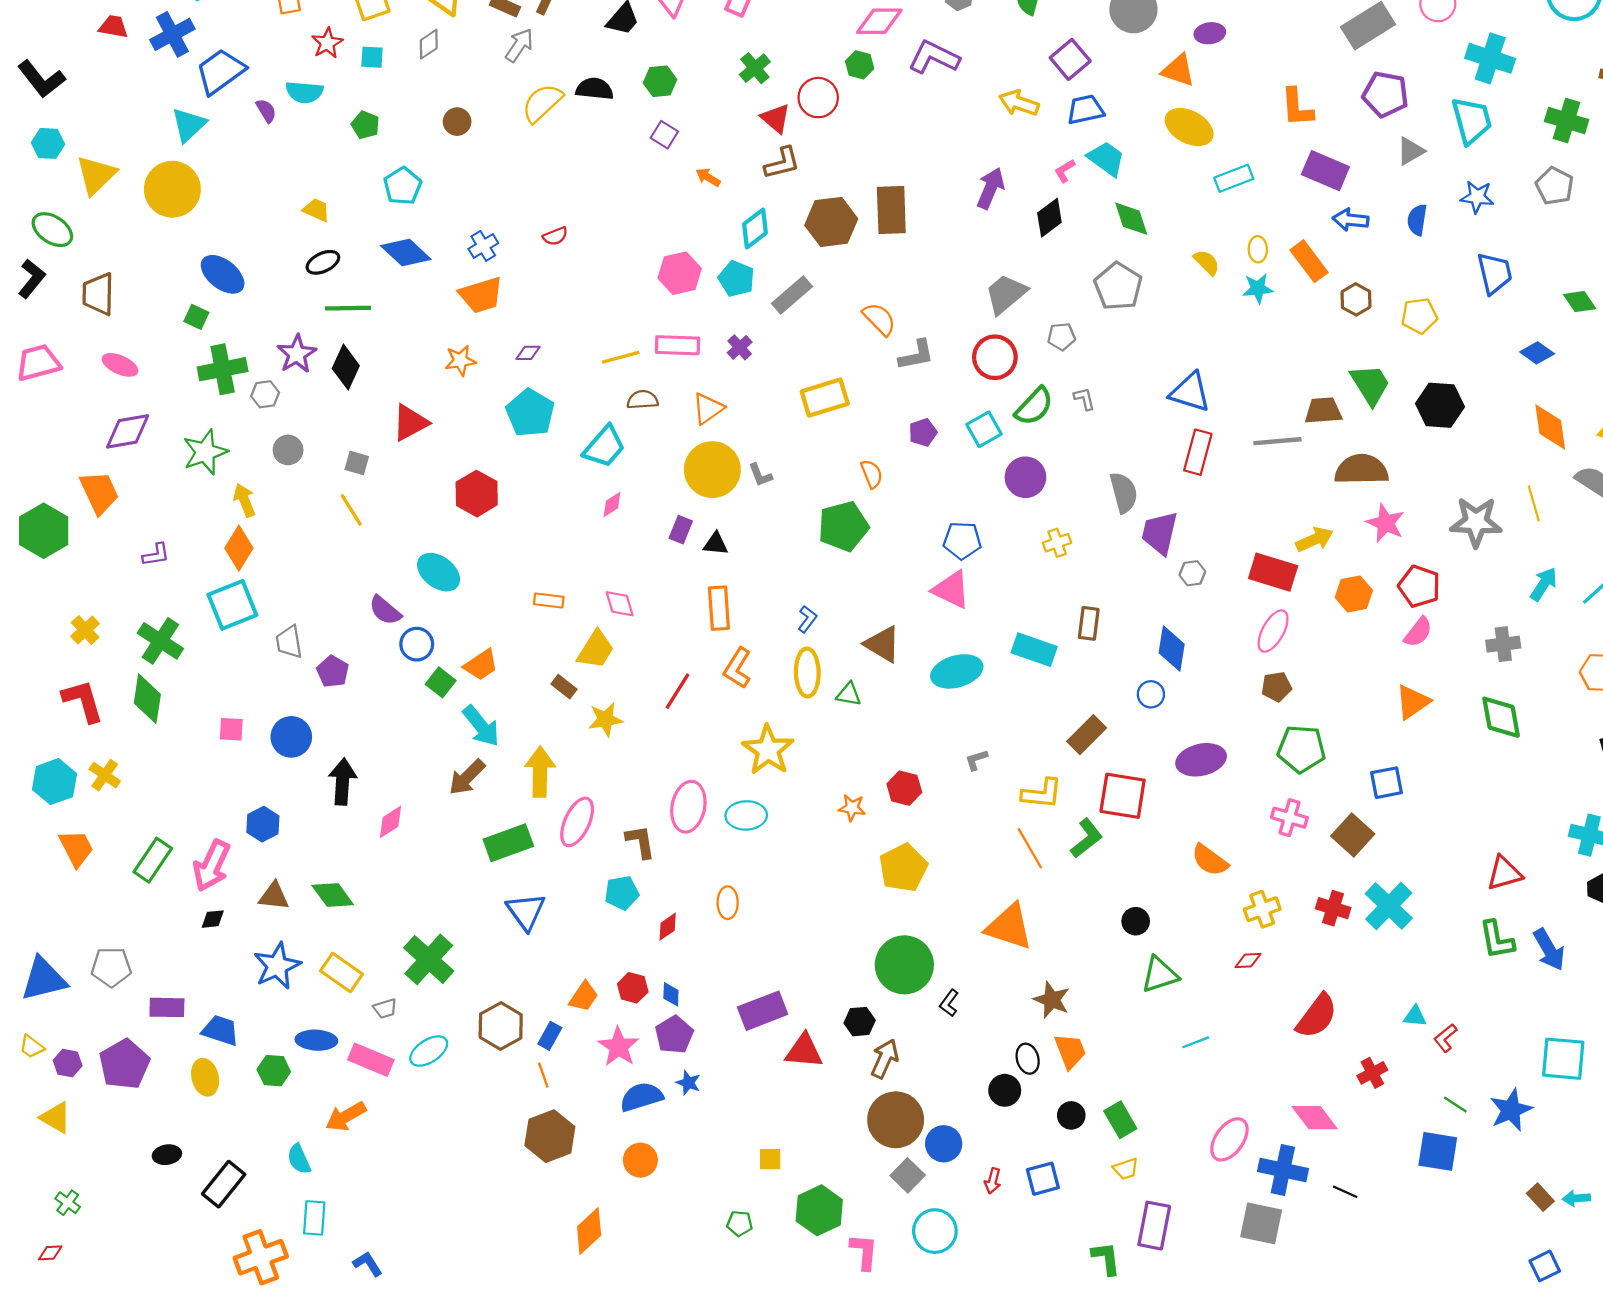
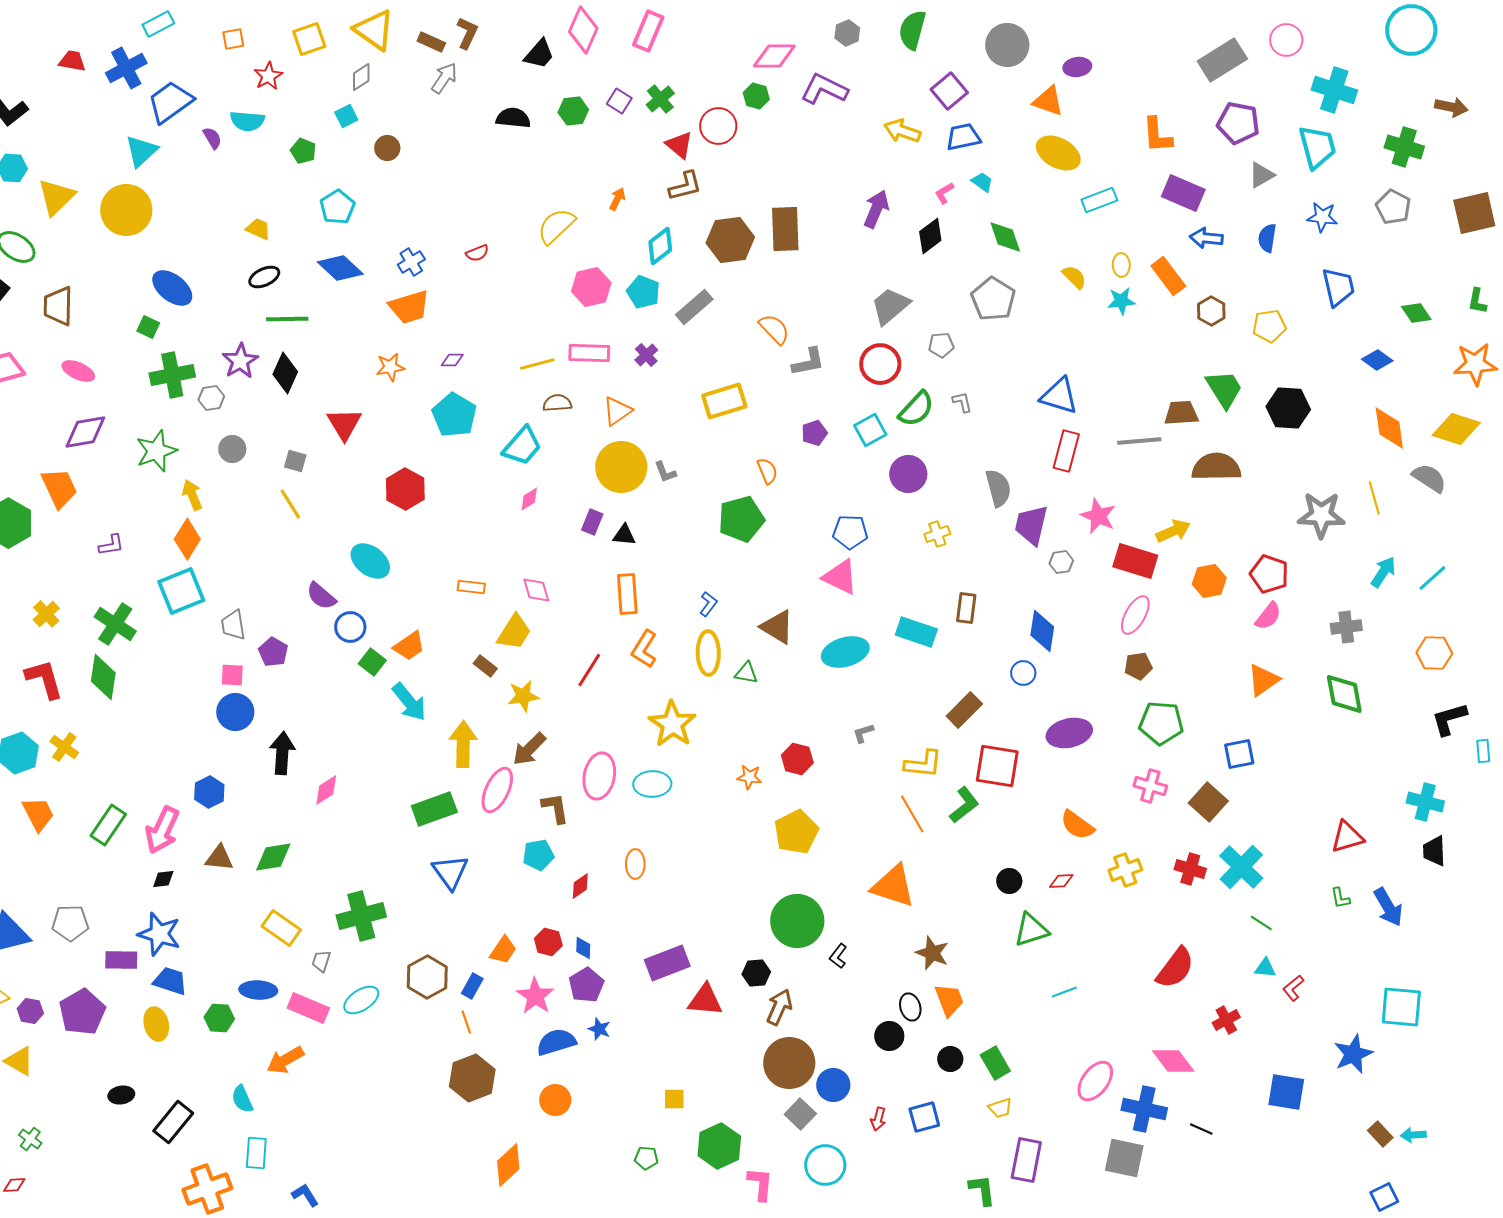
cyan square: (372, 57) -> (346, 116), moved, turned -30
yellow semicircle: (542, 103) -> (556, 226), moved
purple square: (664, 135) -> (619, 101), moved
cyan trapezoid: (1106, 159) -> (982, 182), size x0.6
orange arrow: (708, 177) -> (617, 199), turned 85
red triangle: (410, 423) -> (344, 424), turned -33
pink star: (1385, 523) -> (1098, 516), moved
pink square: (231, 729) -> (232, 675), moved
brown arrow: (467, 777) -> (529, 749), moved
green diamond: (333, 895) -> (273, 857), turned -63
green L-shape: (1497, 940) -> (1340, 898), size x0.6
green cross: (429, 959) -> (361, 916), turned 33
red diamond: (1248, 960) -> (1061, 881), moved
blue star: (277, 966) -> (159, 934), moved, turned -30
gray trapezoid: (385, 1008) -> (321, 961), turned 125
green line: (1455, 1104) -> (1261, 923), moved

